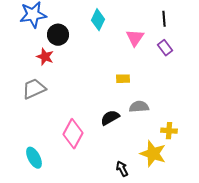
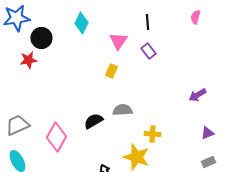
red star: (45, 57) -> (28, 60), turned -30
yellow rectangle: (123, 79) -> (111, 71), moved, turned -64
gray trapezoid: (34, 89) -> (17, 125), moved

